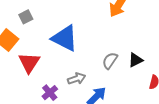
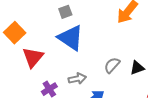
gray square: (26, 17) -> (65, 12), moved

